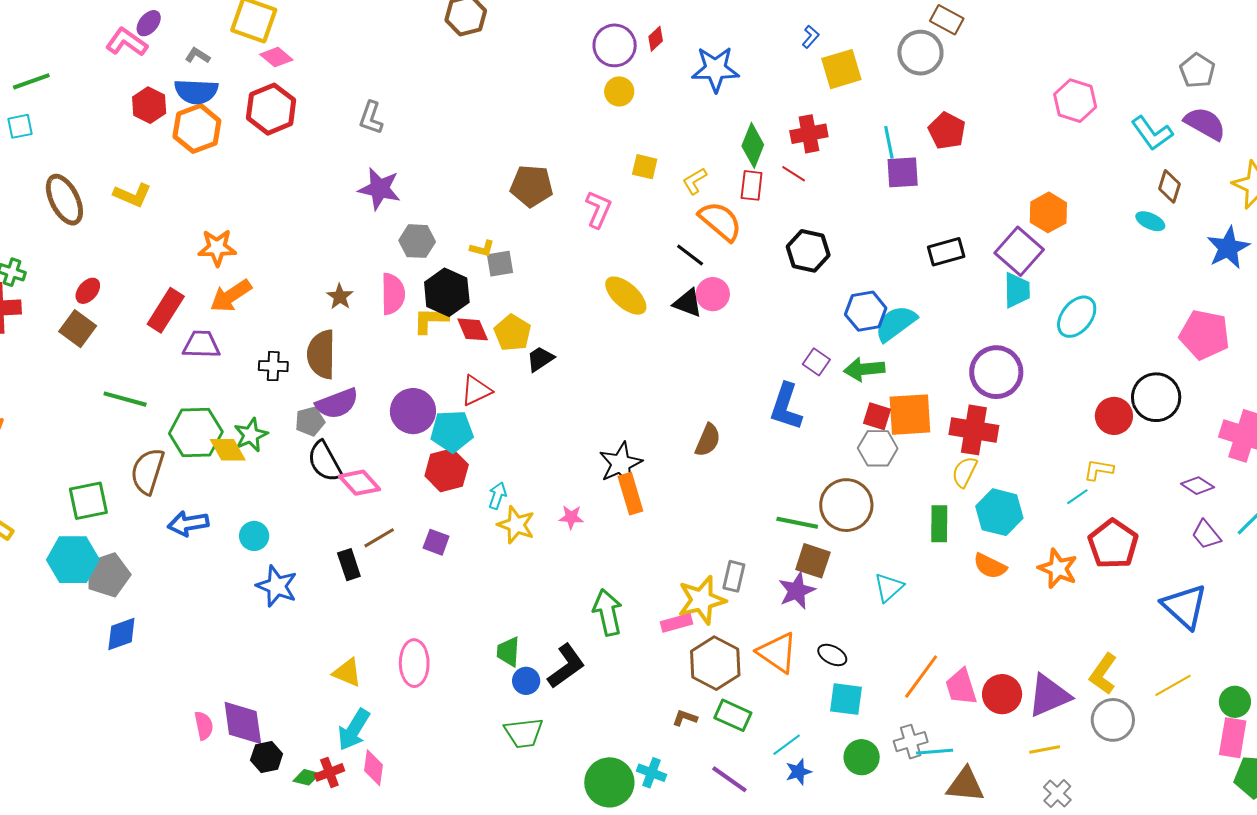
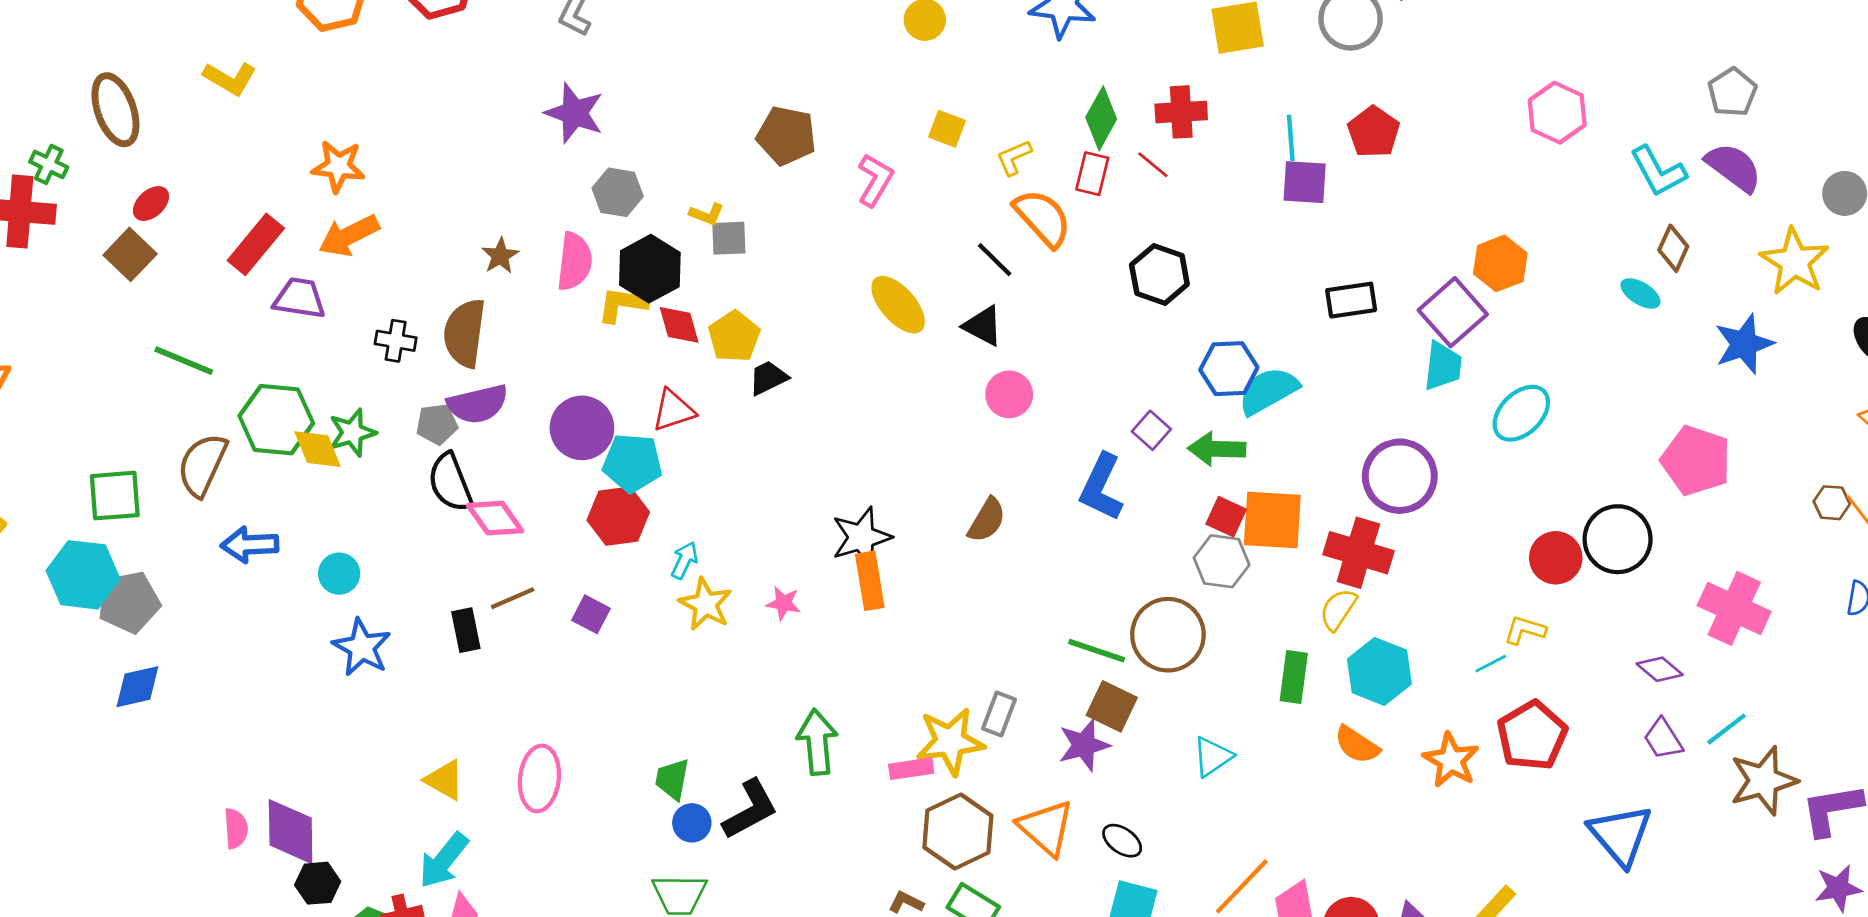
brown ellipse: (64, 200) -> (115, 110), moved
pink circle: (713, 294) -> (1009, 394), moved

